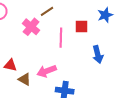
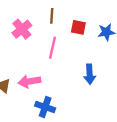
brown line: (47, 11) -> (52, 16), moved, turned -64
red square: (82, 27) -> (78, 27), moved

